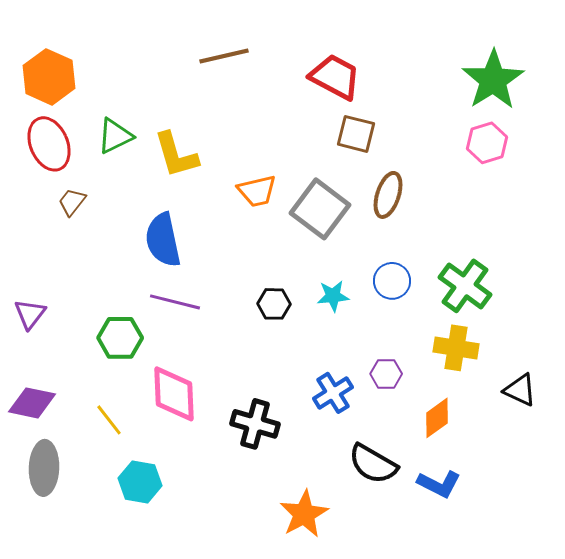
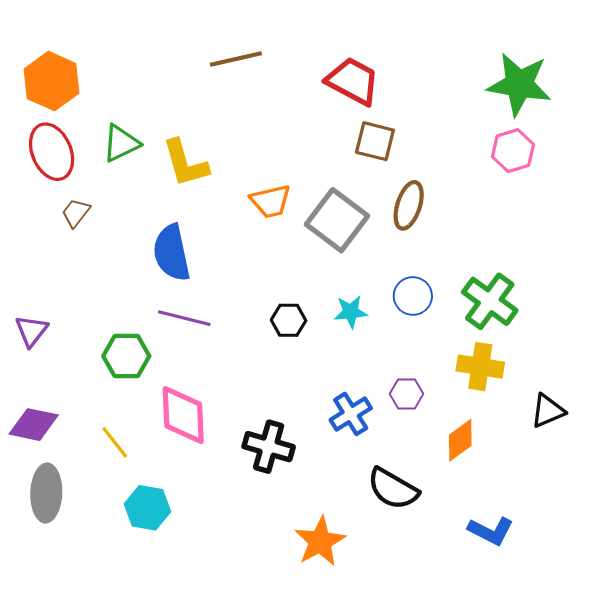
green star: (493, 80) -> (519, 84), turned -30
black triangle: (520, 390) -> (548, 411), turned -48
blue L-shape: (439, 484) -> (491, 531), moved

